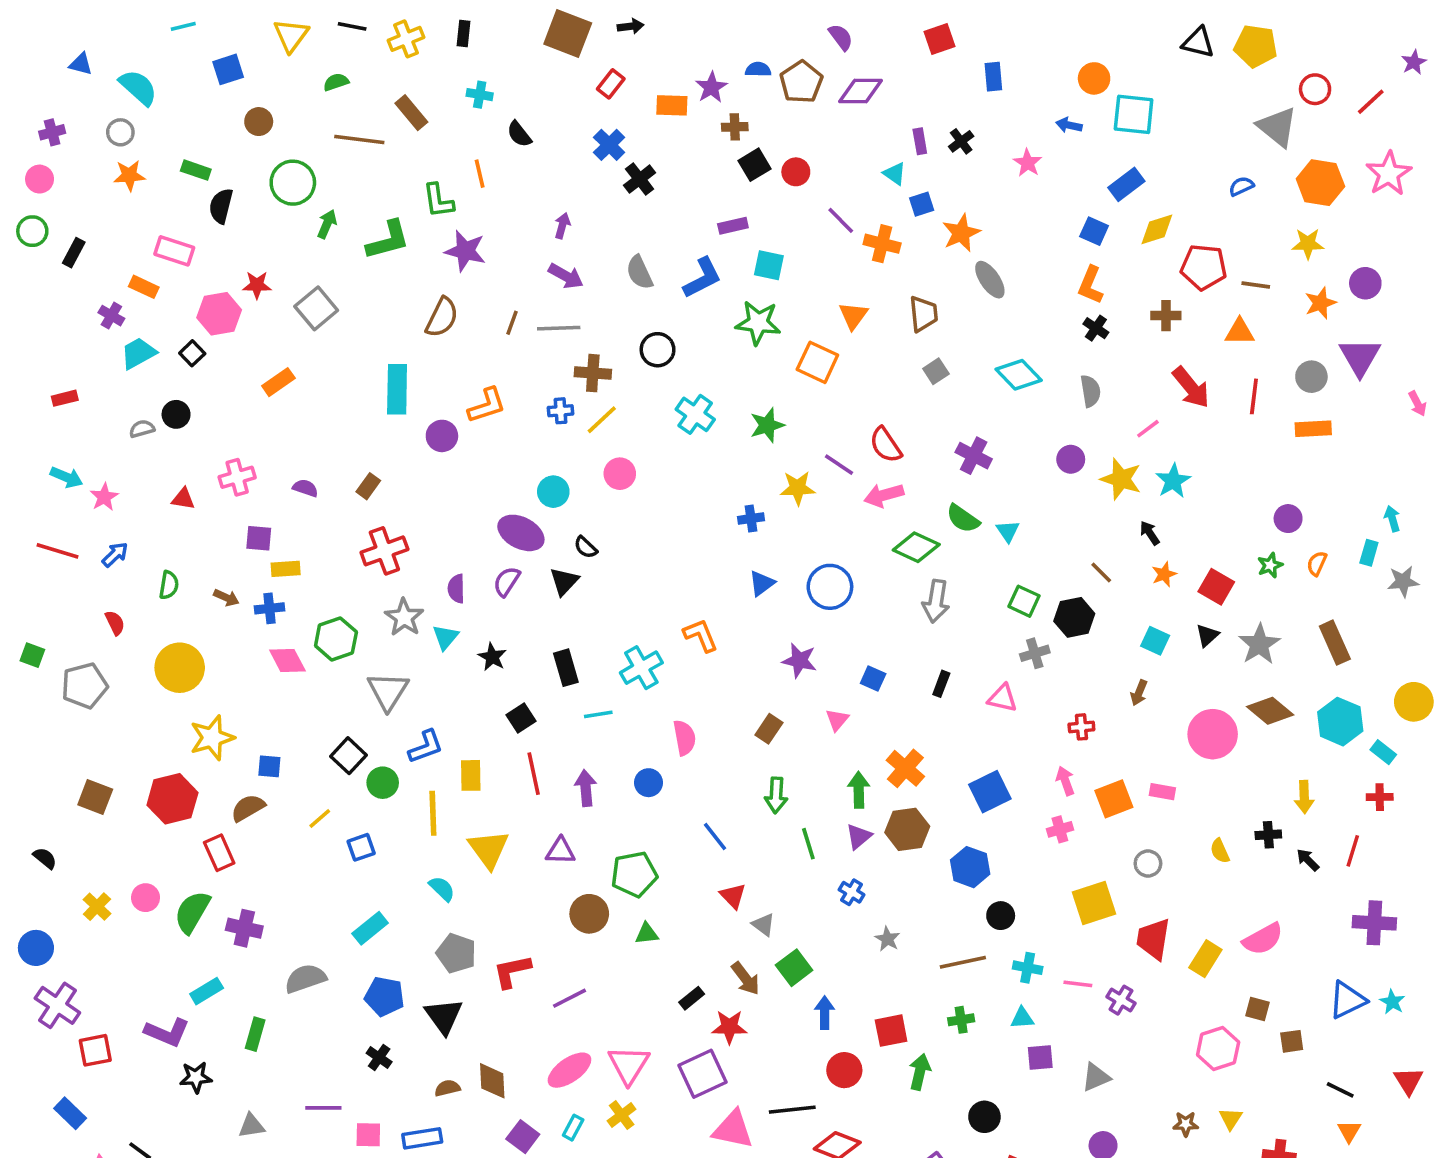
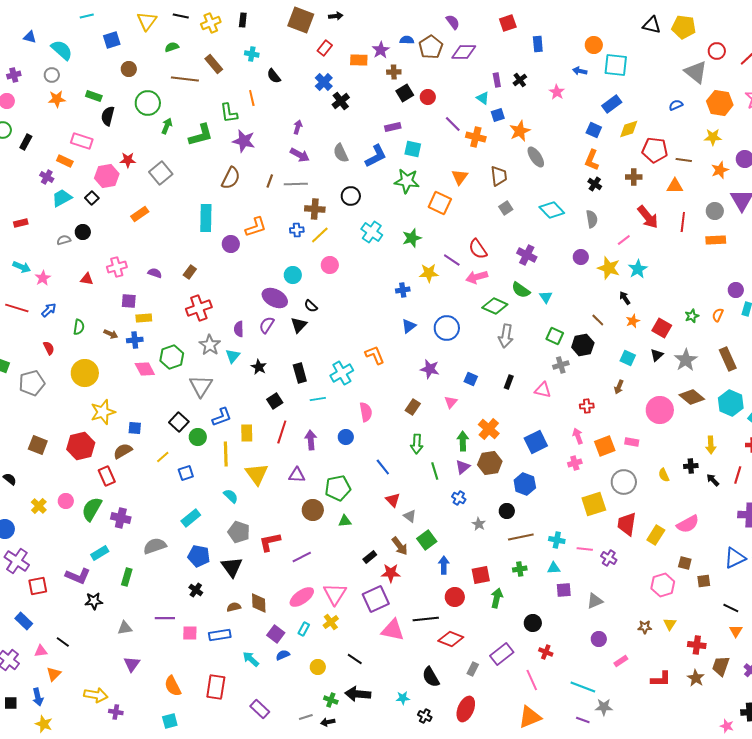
purple circle: (1288, 519) -> (736, 290), moved
red line: (534, 774) -> (282, 432), turned 30
gray circle: (1148, 863) -> (624, 482), size x1.6
black circle: (1001, 916) -> (507, 511), moved

